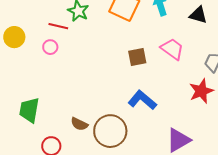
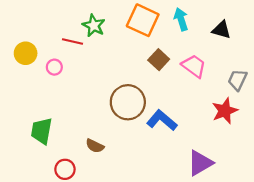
pink circle: (50, 47) -> (54, 67), moved
brown square: (137, 57) -> (159, 60), moved, turned -36
brown circle: (110, 131) -> (128, 102), moved

